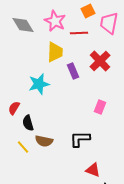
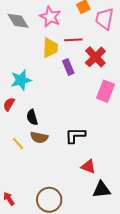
red line: (79, 33) -> (73, 40), moved
cyan star: (39, 84) -> (21, 80), moved
pink rectangle: (100, 107) -> (106, 91), moved, size x1.5
black semicircle: (28, 123) -> (32, 117), moved

